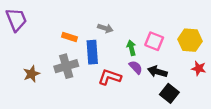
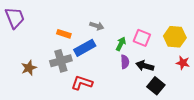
green arrow: (131, 48) -> (121, 44), turned 40
blue rectangle: (92, 52) -> (85, 48), turned 65
purple semicircle: (136, 67) -> (125, 62), turned 40
red L-shape: (110, 77) -> (82, 83), moved

